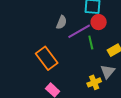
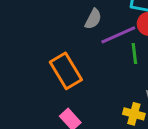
yellow cross: (94, 82) -> (134, 114), turned 32

